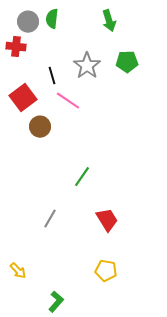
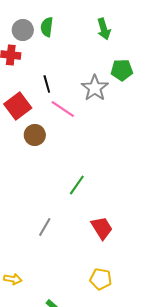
gray star: (87, 66) -> (95, 88), moved
yellow arrow: (18, 271) -> (13, 279), turned -36

